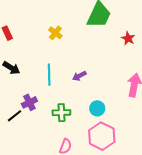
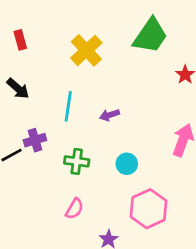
yellow cross: (55, 33) -> (86, 50), size x1.6
pink hexagon: (102, 136) -> (149, 209), moved

